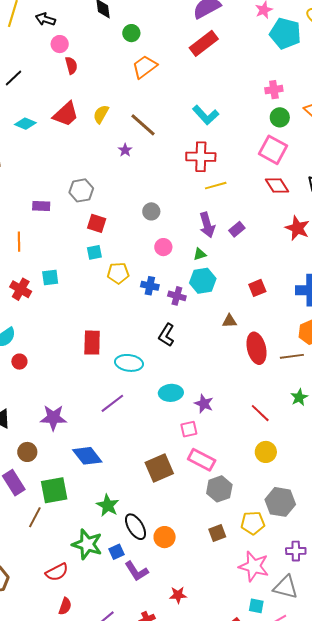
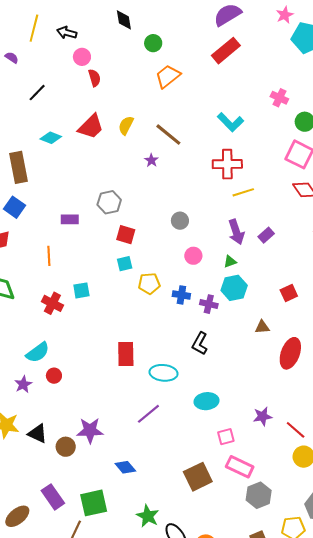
pink cross: (274, 90) -> (279, 98), moved, turned 36
red ellipse: (256, 348) -> (290, 353), turned 36
purple star: (204, 404) -> (263, 416), moved, turned -30
red line: (260, 413) -> (296, 430), moved
brown circle: (27, 452) -> (66, 447), moved
blue diamond: (87, 456) -> (125, 467), size x0.7

